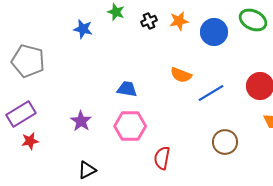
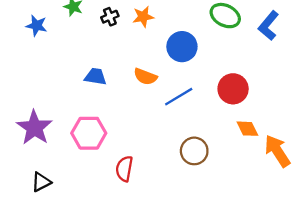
blue circle: (214, 32) -> (182, 47), moved
blue trapezoid: (127, 89) -> (95, 77), moved
purple star: (81, 121) -> (34, 128), size x1.5

